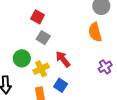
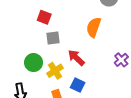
orange semicircle: (95, 32) -> (94, 27), moved, turned 42
gray square: (43, 38) -> (53, 38), turned -32

